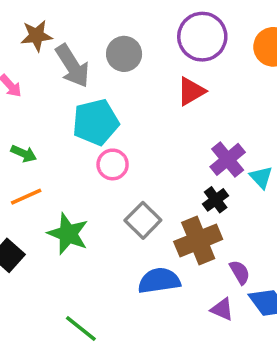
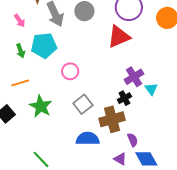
red triangle: (191, 91) -> (119, 37), size x1.4
cyan pentagon: (96, 122) -> (44, 45), moved
green arrow: (24, 154) -> (21, 51), moved, turned 40

